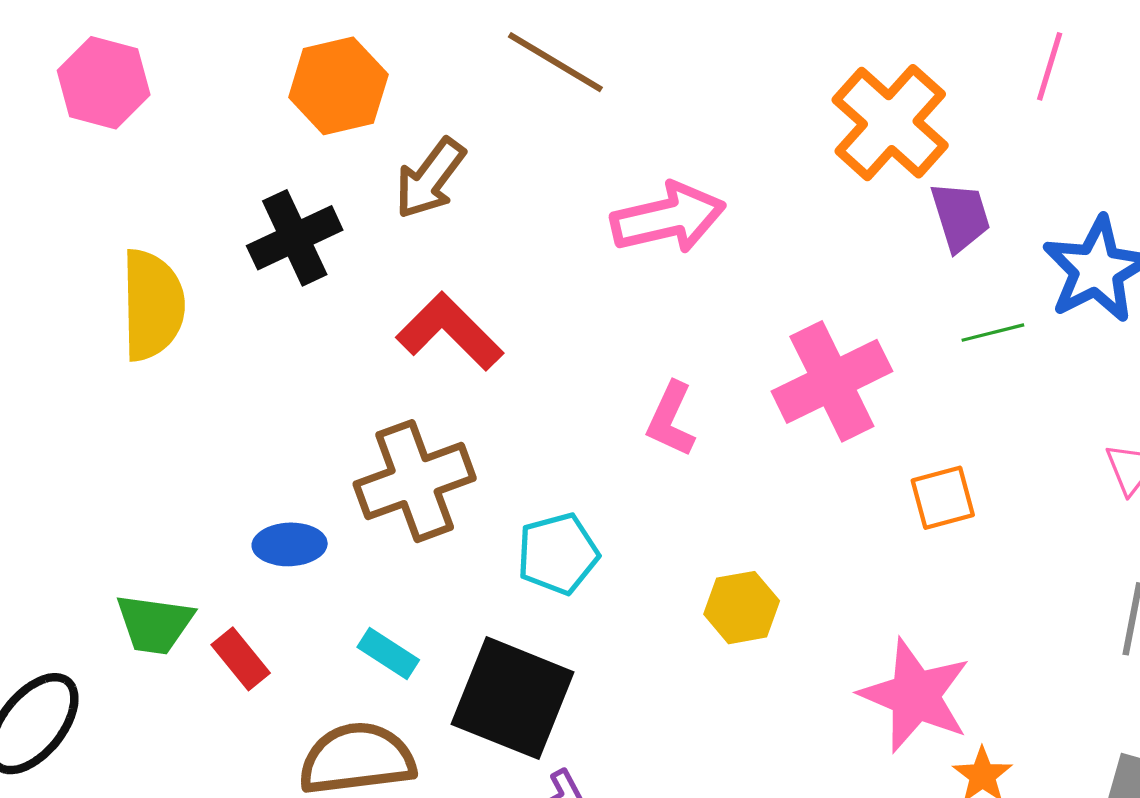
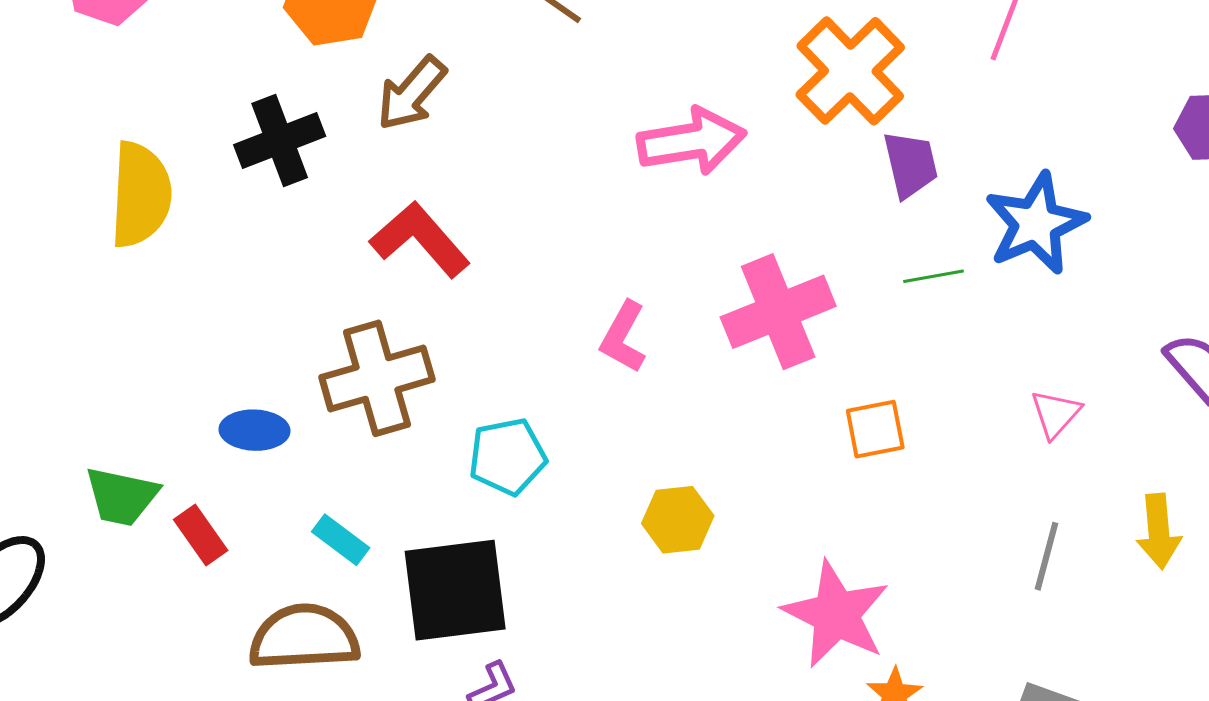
pink arrow: (668, 218) -> (691, 141), moved
black square: (513, 698) -> (455, 590), turned -33

